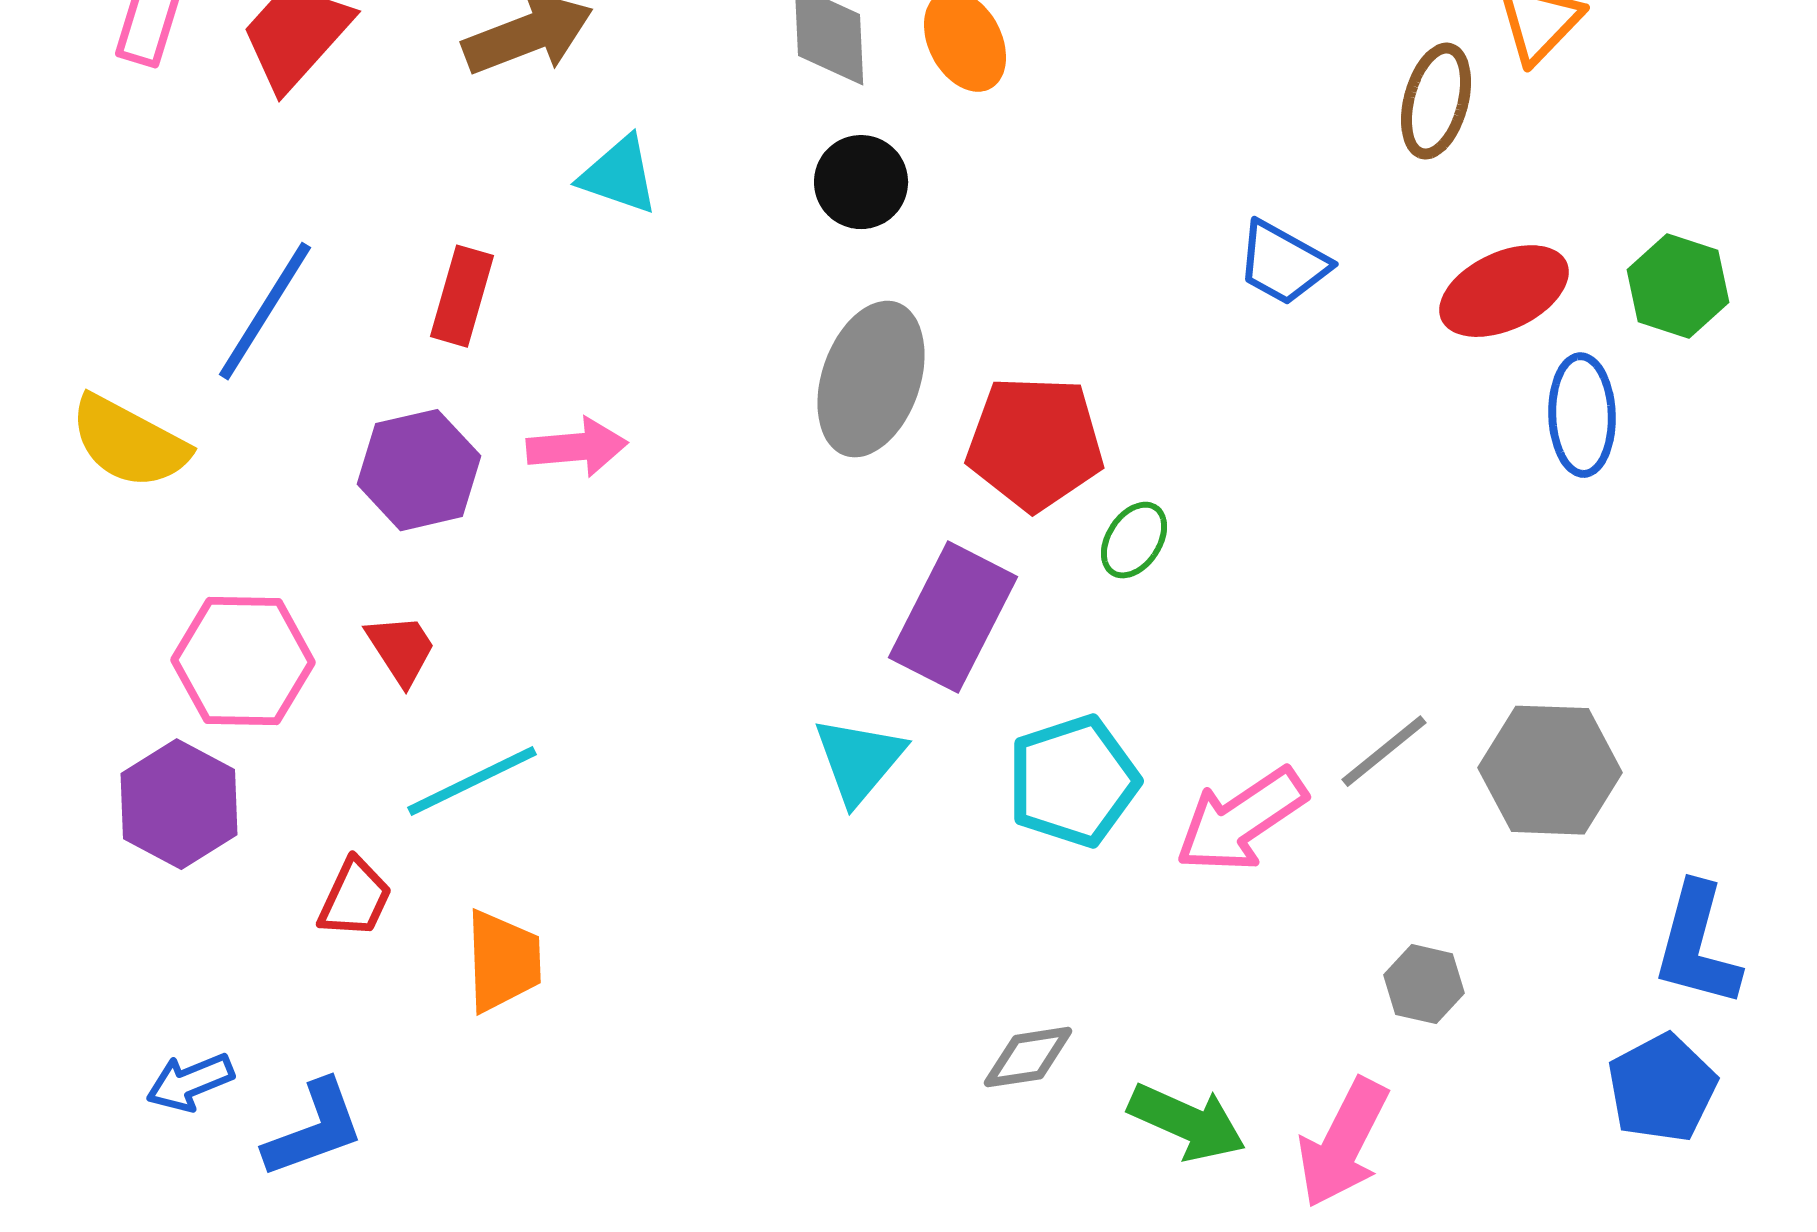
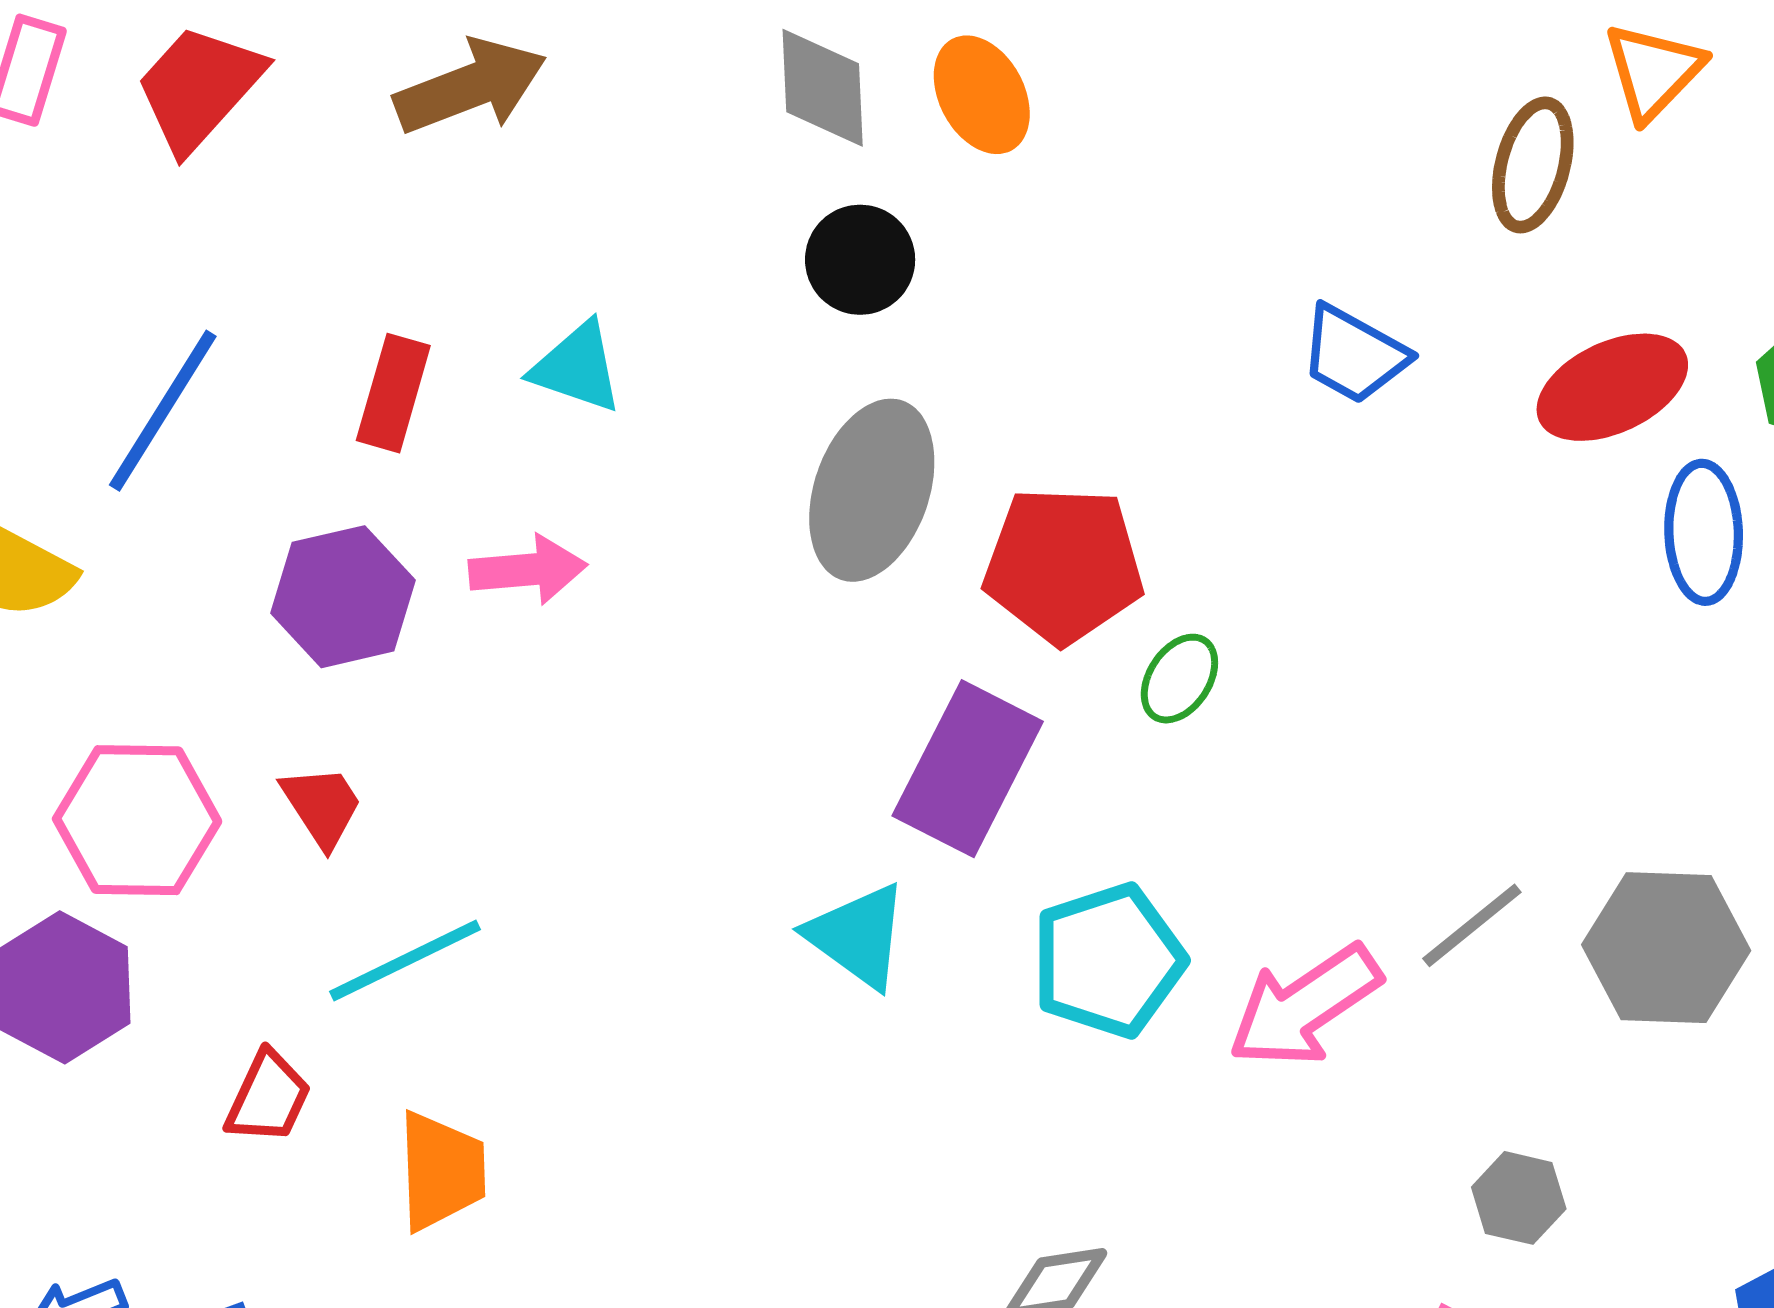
cyan triangle: (619, 175) -> (577, 367), moved
cyan triangle: (859, 760) -> (858, 936), turned -34

